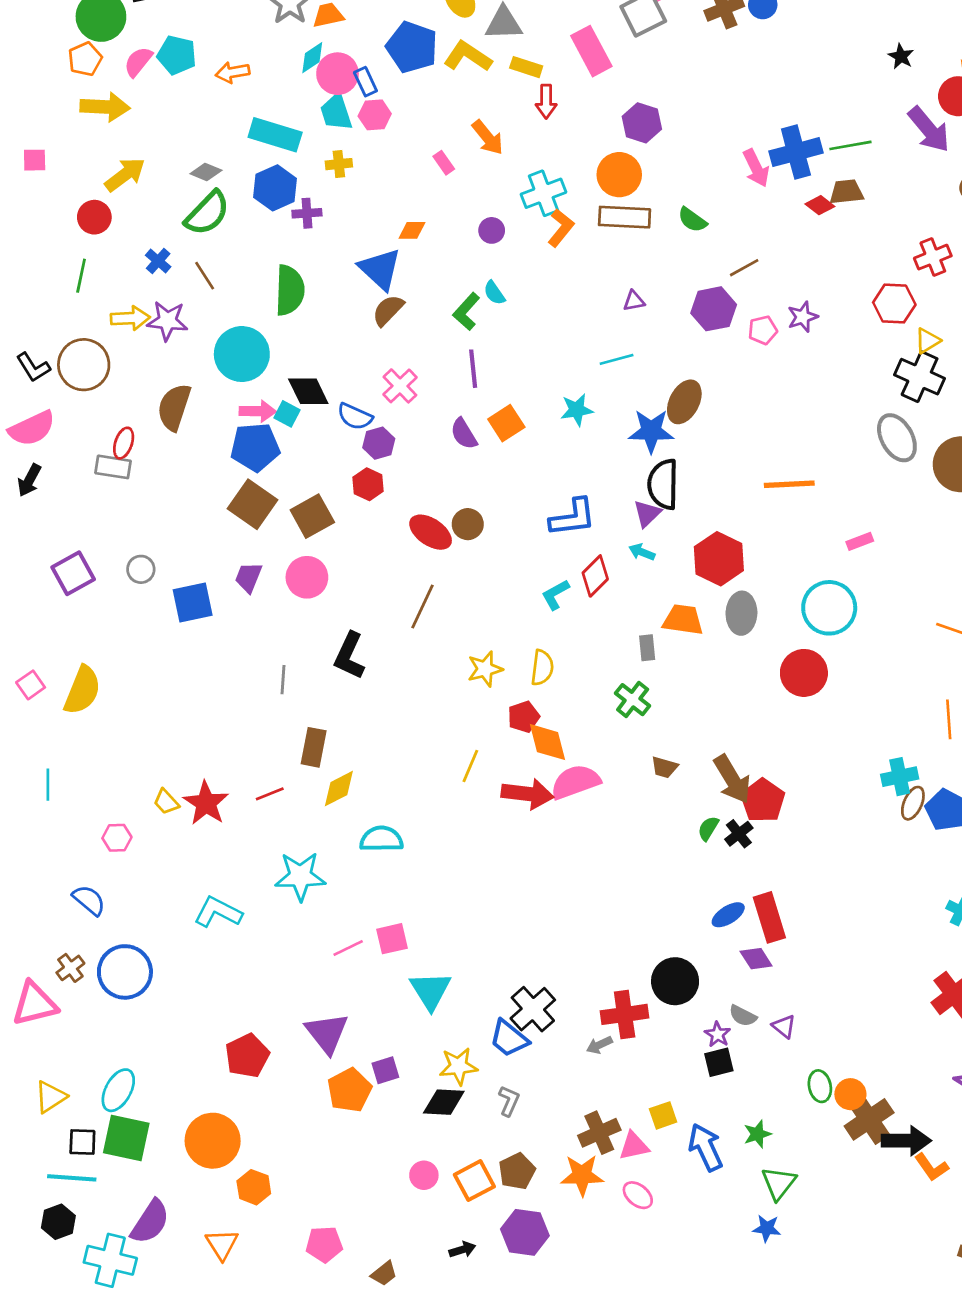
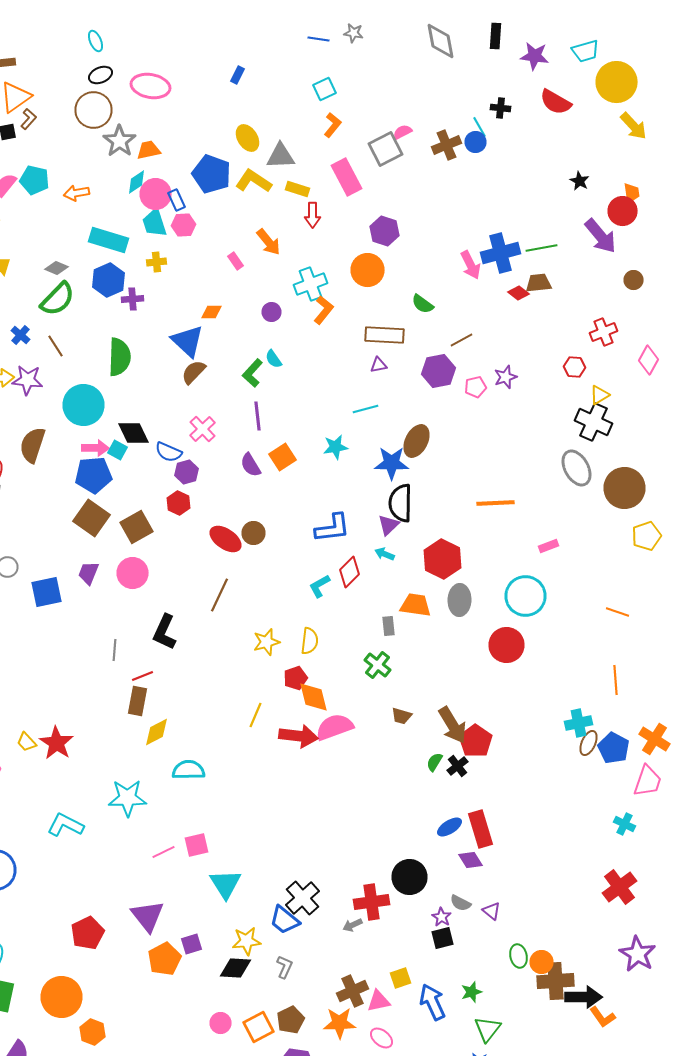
brown rectangle: (625, 217) -> (384, 335), moved
red hexagon: (894, 304) -> (574, 367), size x0.7
red line: (270, 794) -> (142, 676), moved
brown cross: (869, 1119) -> (556, 981), turned 30

